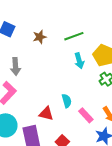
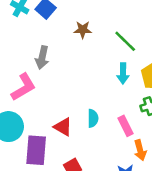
green line: (74, 36) -> (125, 41), turned 48
pink rectangle: (86, 115) -> (126, 126), moved

